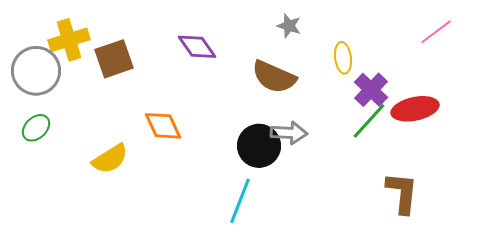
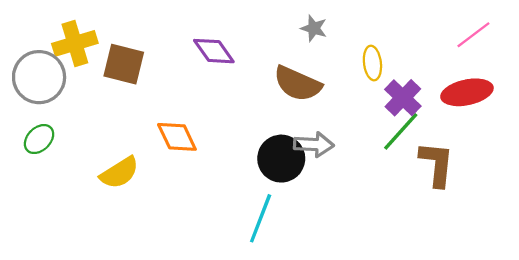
brown square: (114, 59) -> (124, 64), turned 33
red ellipse: (415, 109) -> (467, 92), moved
brown L-shape: (402, 193) -> (437, 164), moved

